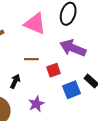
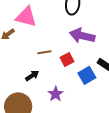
pink triangle: (35, 24) -> (26, 17), moved
black arrow: (15, 81) -> (32, 76), turned 40

